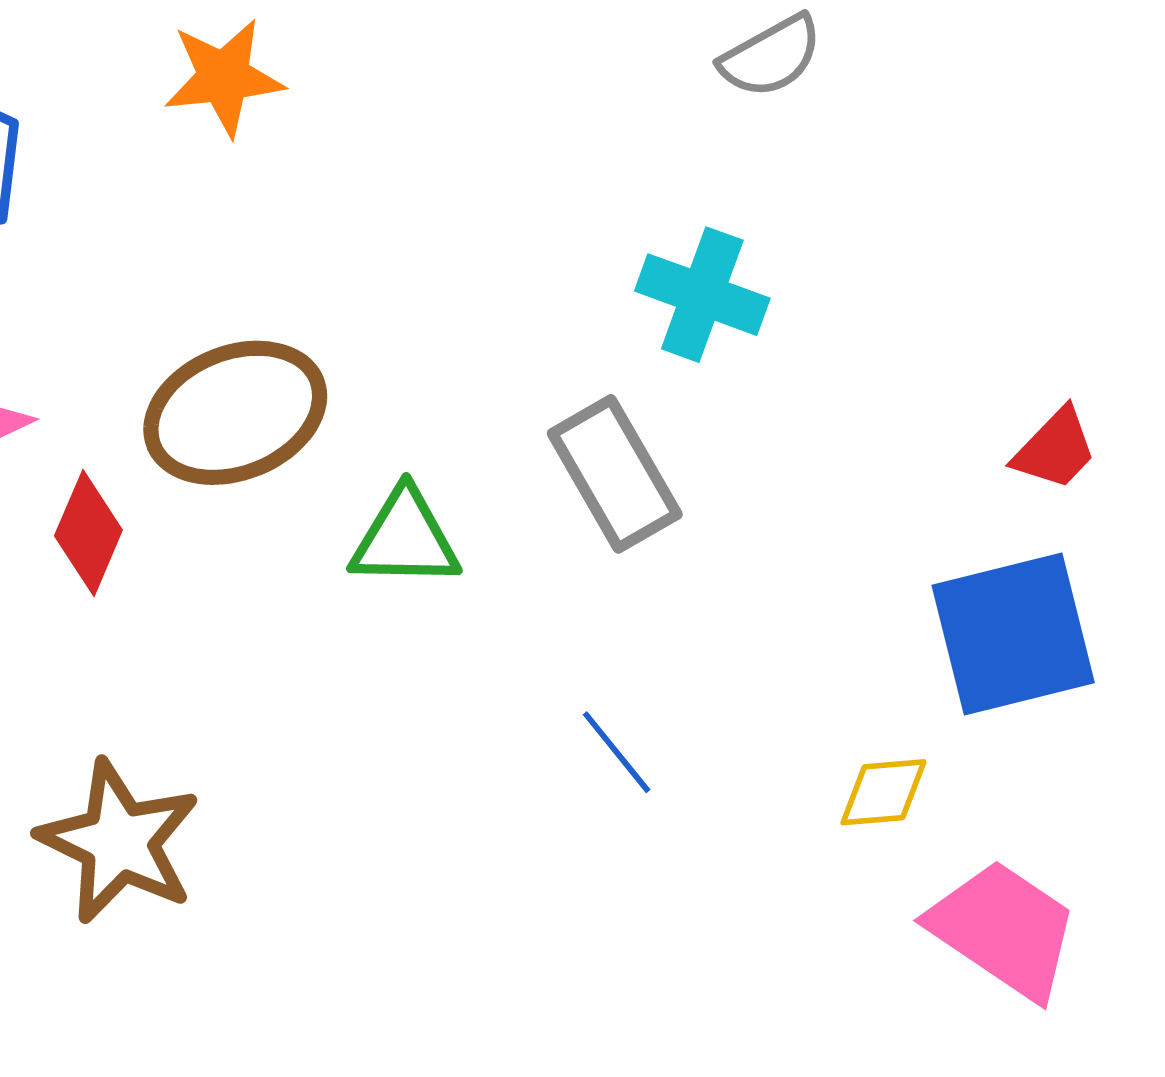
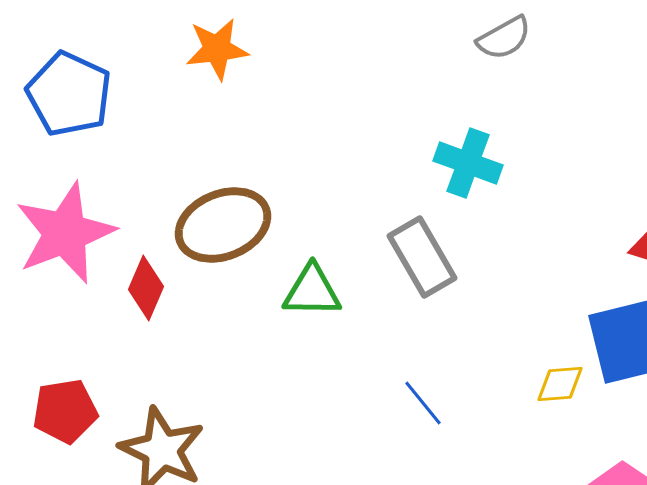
yellow diamond: (883, 792) -> (560, 384), moved

